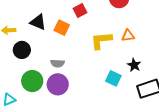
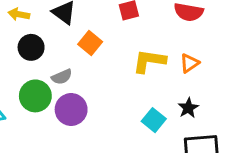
orange square: (62, 28) -> (90, 43), moved
orange triangle: (128, 36) -> (190, 63), turned -40
gray semicircle: (57, 63) -> (62, 77), moved, turned -40

